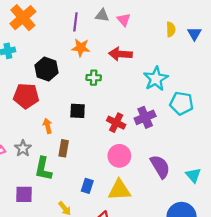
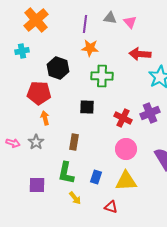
red arrow: (120, 54) -> (140, 54), moved
green cross: (94, 78) -> (102, 76), size x1.5
orange arrow: (48, 126) -> (45, 118), moved
green L-shape: (43, 169) -> (66, 173), moved

